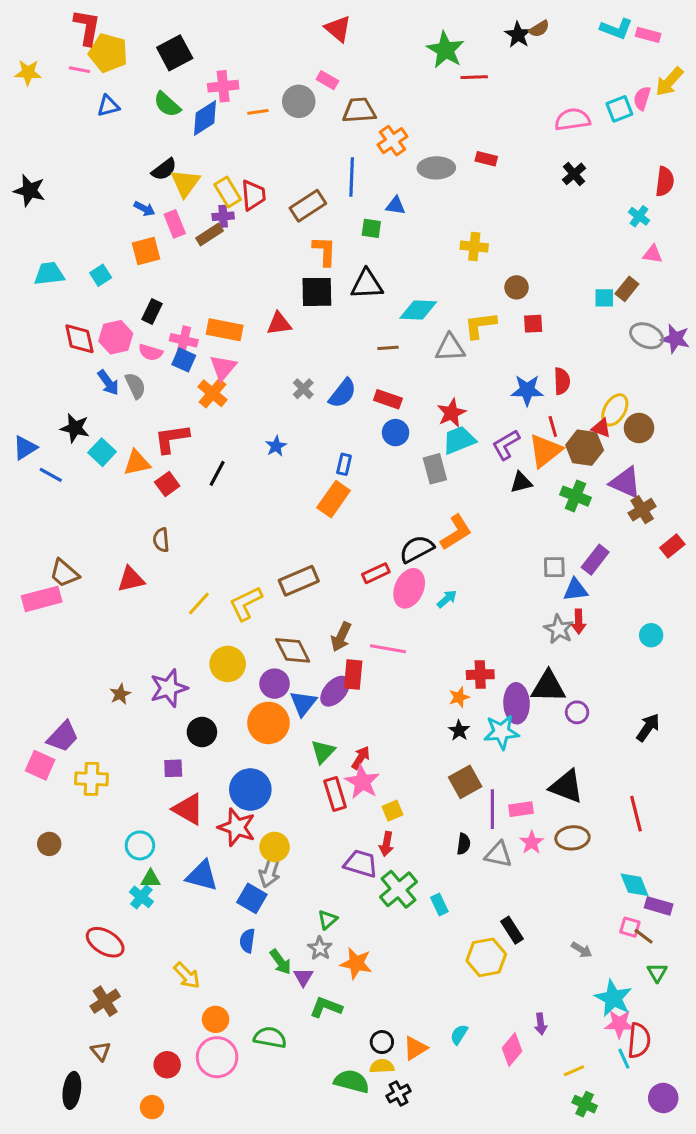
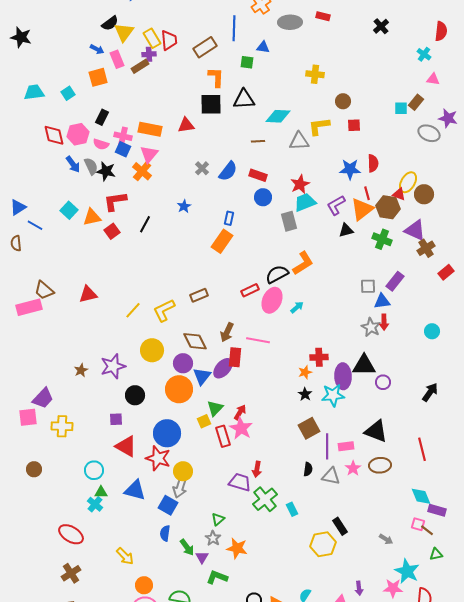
purple star: (675, 339) -> (448, 118), moved
black star: (75, 428) -> (106, 171), moved
brown semicircle: (161, 540) -> (16, 243), moved
brown rectangle: (299, 581) -> (199, 295), size x0.7
pink square: (40, 765) -> (28, 417), turned -30
yellow square: (392, 811) -> (204, 421), moved
green triangle: (657, 972) -> (436, 554), turned 48
pink star: (619, 1024) -> (393, 588), moved

